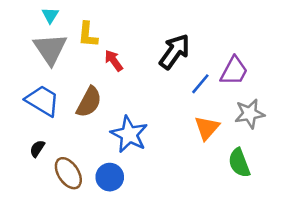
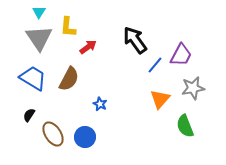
black arrow: (174, 51) -> (135, 40), turned -72
red arrow: (114, 61) -> (88, 47), turned 90
blue star: (129, 134) -> (100, 104), size x0.5

